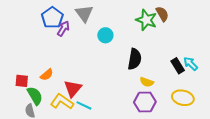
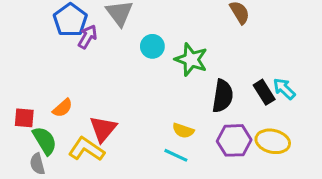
green star: (146, 20) -> (191, 60), moved
black semicircle: (135, 59) -> (223, 96), moved
yellow semicircle: (147, 82) -> (183, 131), moved
purple hexagon: (145, 102) -> (234, 140), moved
cyan line: (84, 105) -> (176, 155), moved

